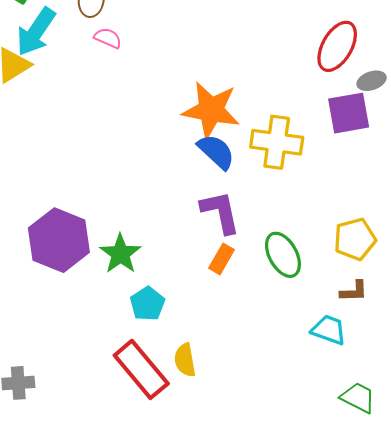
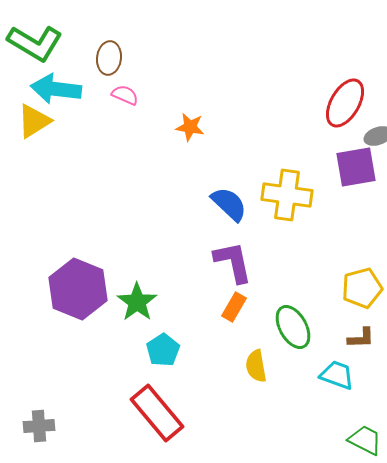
cyan arrow: (36, 32) -> (56, 89), turned 63
orange star: (211, 110) -> (190, 127), moved, size x0.5
green ellipse: (283, 255) -> (293, 327), moved
yellow semicircle: (185, 360) -> (256, 366), moved

